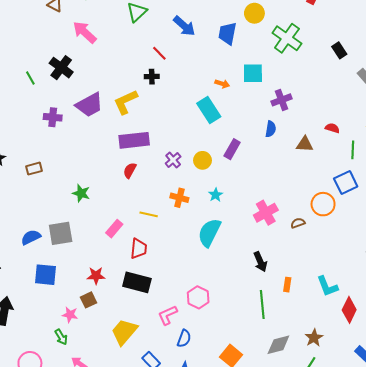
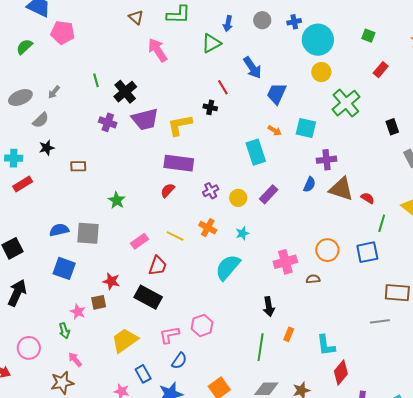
blue trapezoid: (227, 33) -> (277, 94), moved
black cross: (61, 68) -> (125, 92), moved
brown triangle: (305, 144) -> (341, 189), moved, size x1.5
orange circle: (323, 204) -> (327, 250), moved

